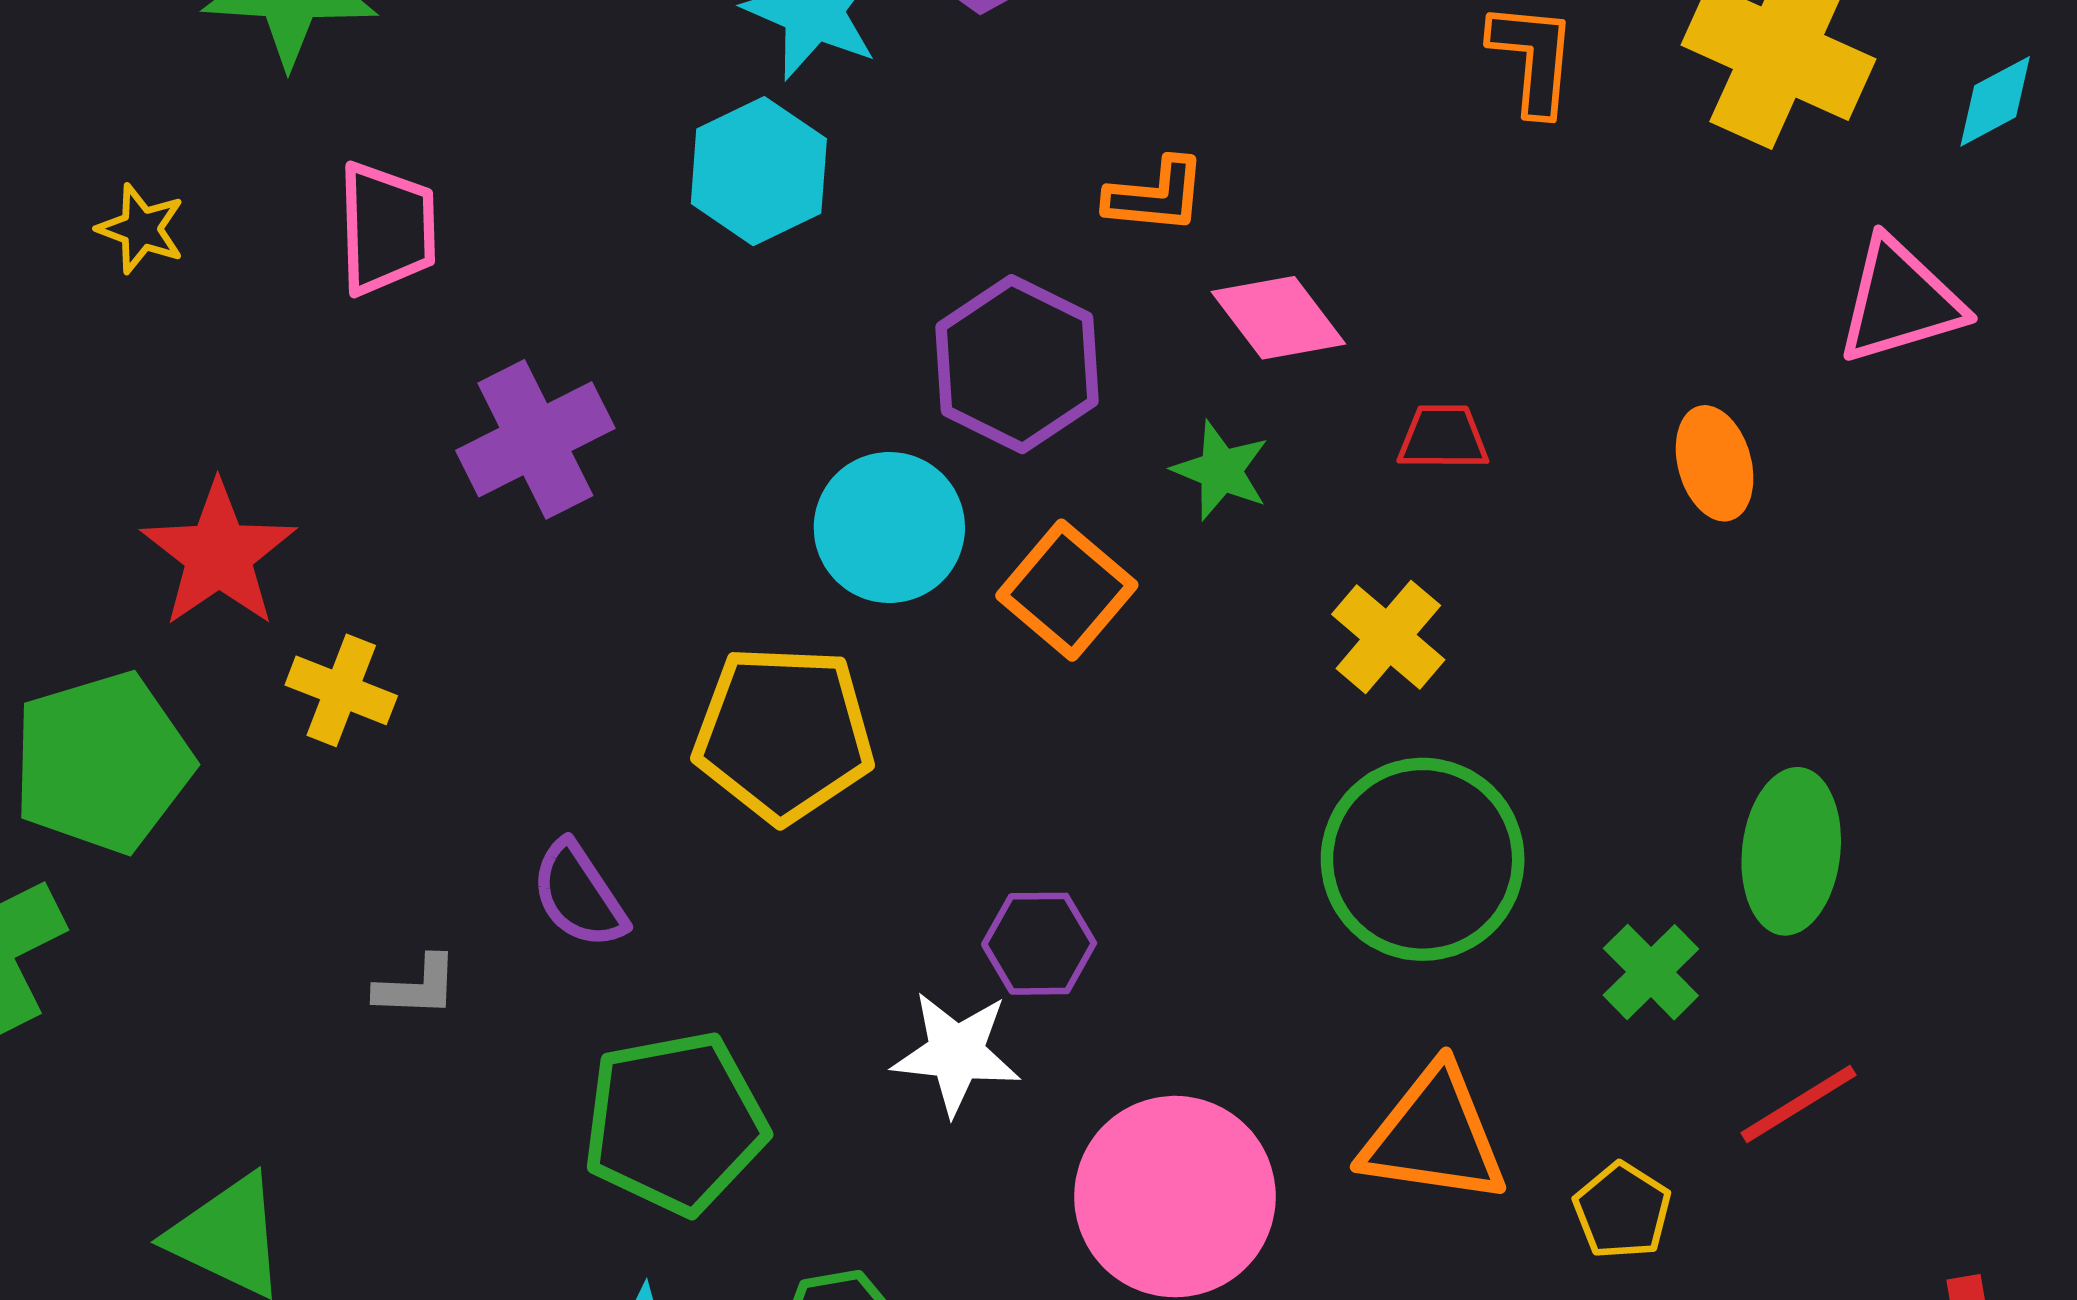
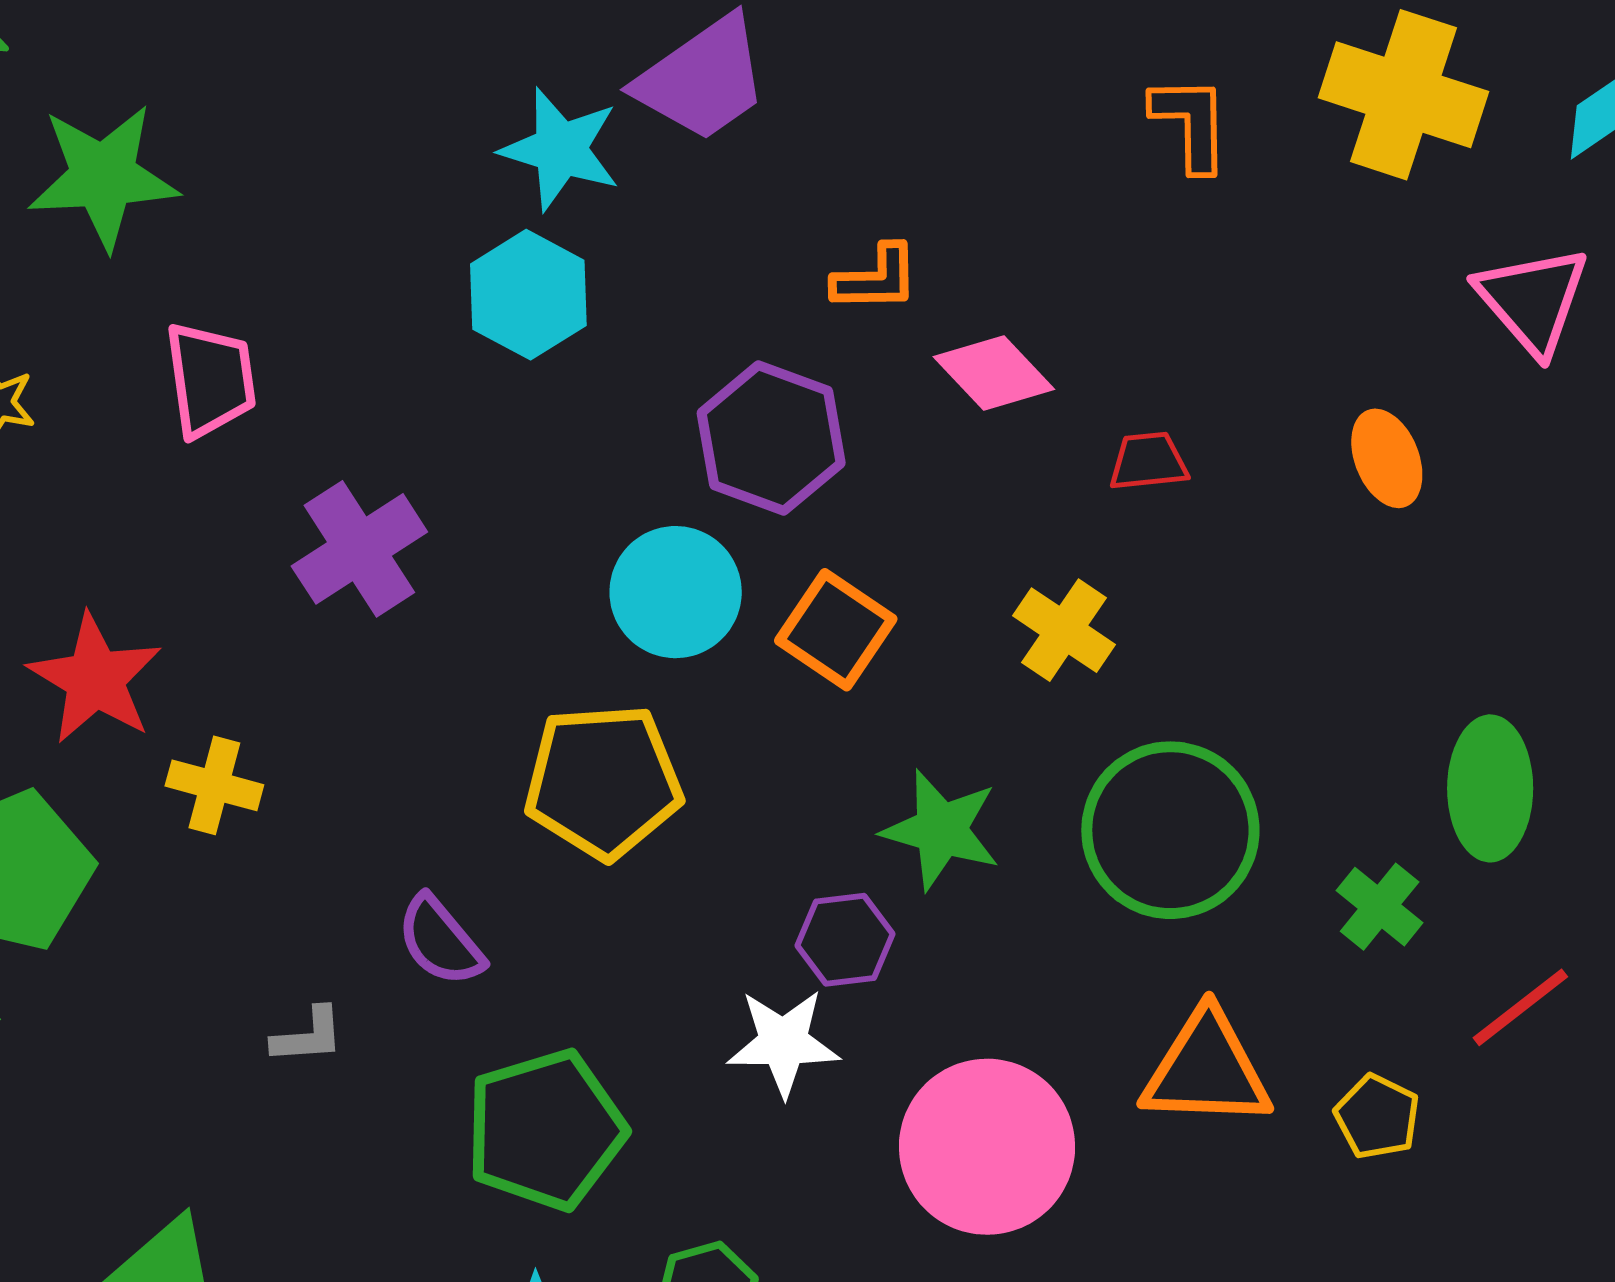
pink triangle: (1900, 301) -> (1533, 300), turned -48
green star: (1221, 471) -> (941, 830), moved, size x1.4
yellow cross: (1388, 637) -> (1064, 630), moved

